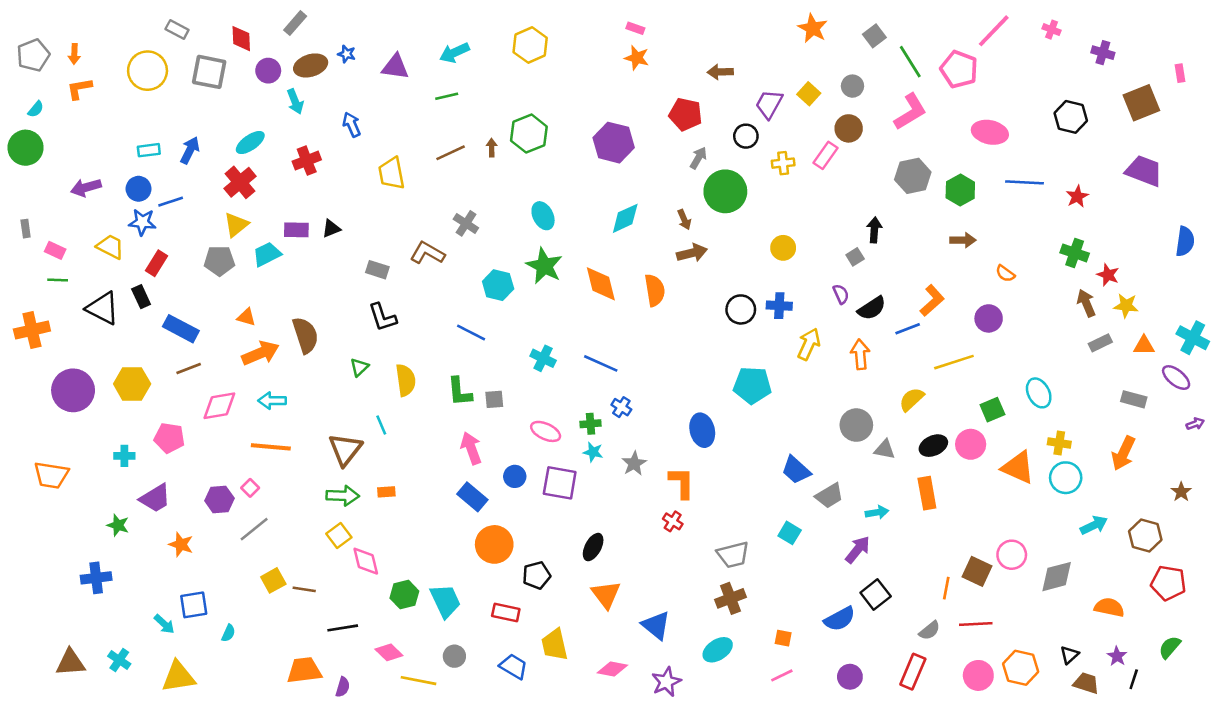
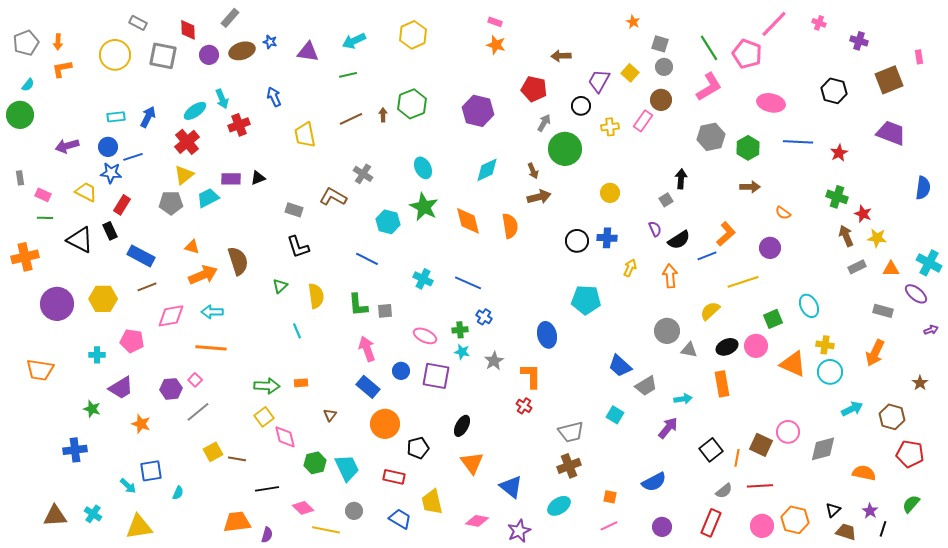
orange star: (813, 28) -> (633, 22), size x0.6
gray square: (874, 36) -> (660, 44), moved, turned -36
cyan arrow: (295, 101) -> (222, 99), moved
yellow arrow: (809, 344) -> (630, 268), size x0.7
brown triangle: (345, 449) -> (330, 415), moved, size x0.5
black square: (876, 595) -> (711, 450), moved

